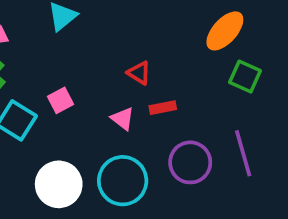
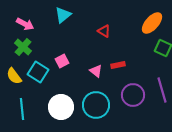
red triangle: (139, 73) -> (104, 31), moved

